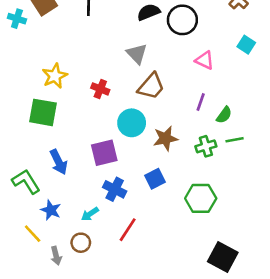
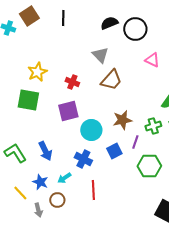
purple line: (201, 102) -> (135, 142), moved
cyan circle: (132, 123) -> (91, 130), moved
purple square: (104, 153) -> (68, 111), moved
blue arrow: (59, 162) -> (45, 151), moved
blue star: (51, 210) -> (40, 182), moved
red line: (128, 230) -> (93, 190), turned -36

